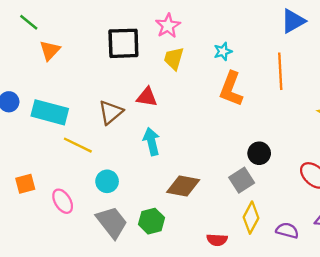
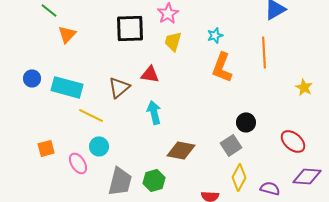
cyan circle: (107, 181) -> (99, 146), moved
gray trapezoid: (112, 222) -> (120, 181), turned 52

